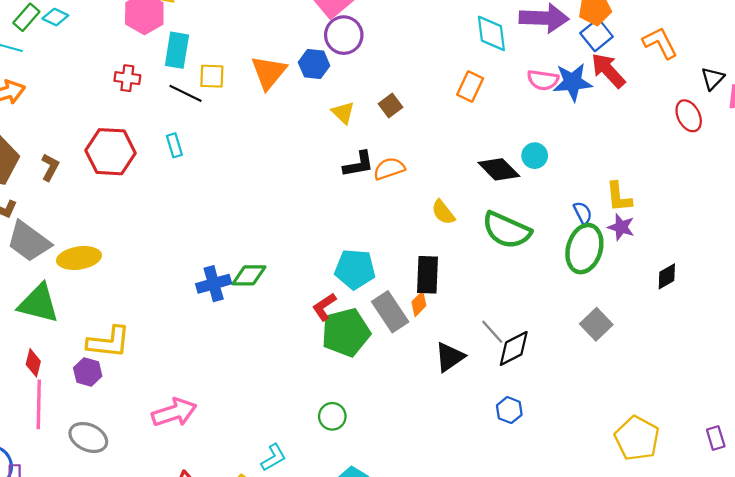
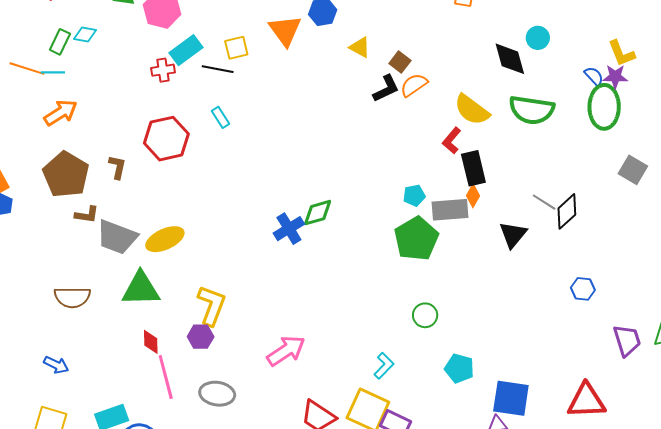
cyan rectangle: (177, 50) -> (186, 50), moved, turned 60
brown square: (390, 106) -> (400, 62), moved
black diamond: (499, 169) -> (510, 59), turned 45
yellow semicircle: (443, 212) -> (472, 110), size x1.5
purple star: (621, 227) -> (615, 77), moved
cyan pentagon: (355, 269) -> (414, 195), moved, size x0.6
red L-shape: (324, 307) -> (452, 141), moved
gray rectangle: (390, 312) -> (450, 210), turned -45
yellow L-shape: (109, 342) -> (211, 305), turned -60
blue hexagon: (509, 410) -> (583, 289), moved

